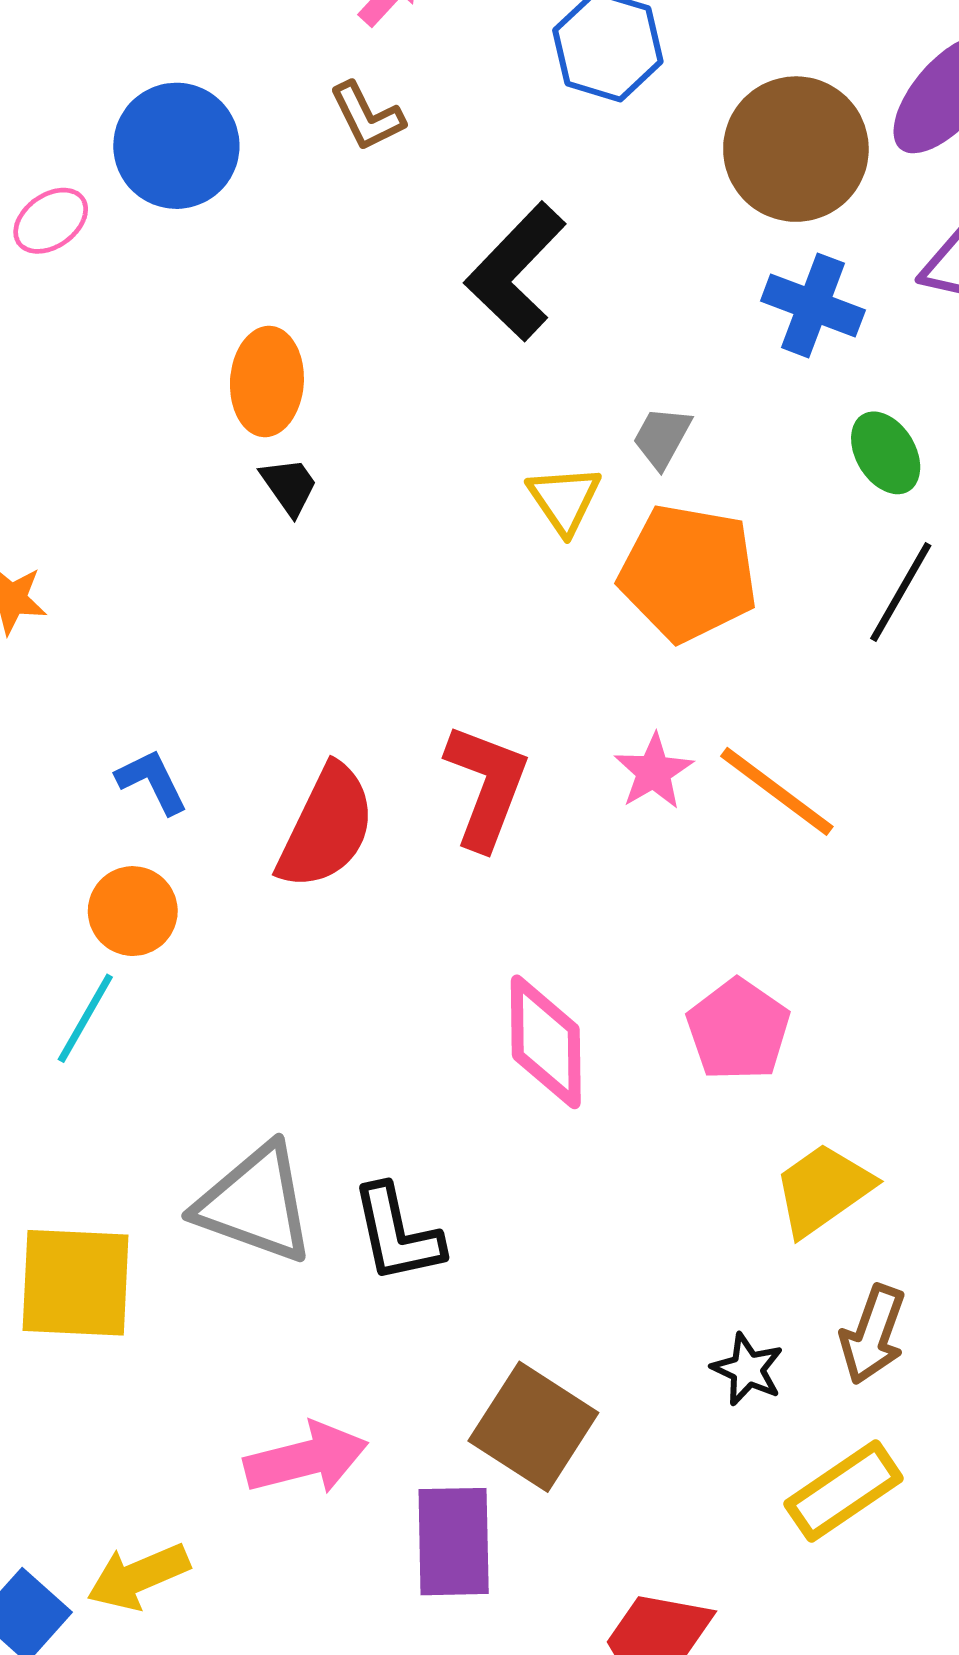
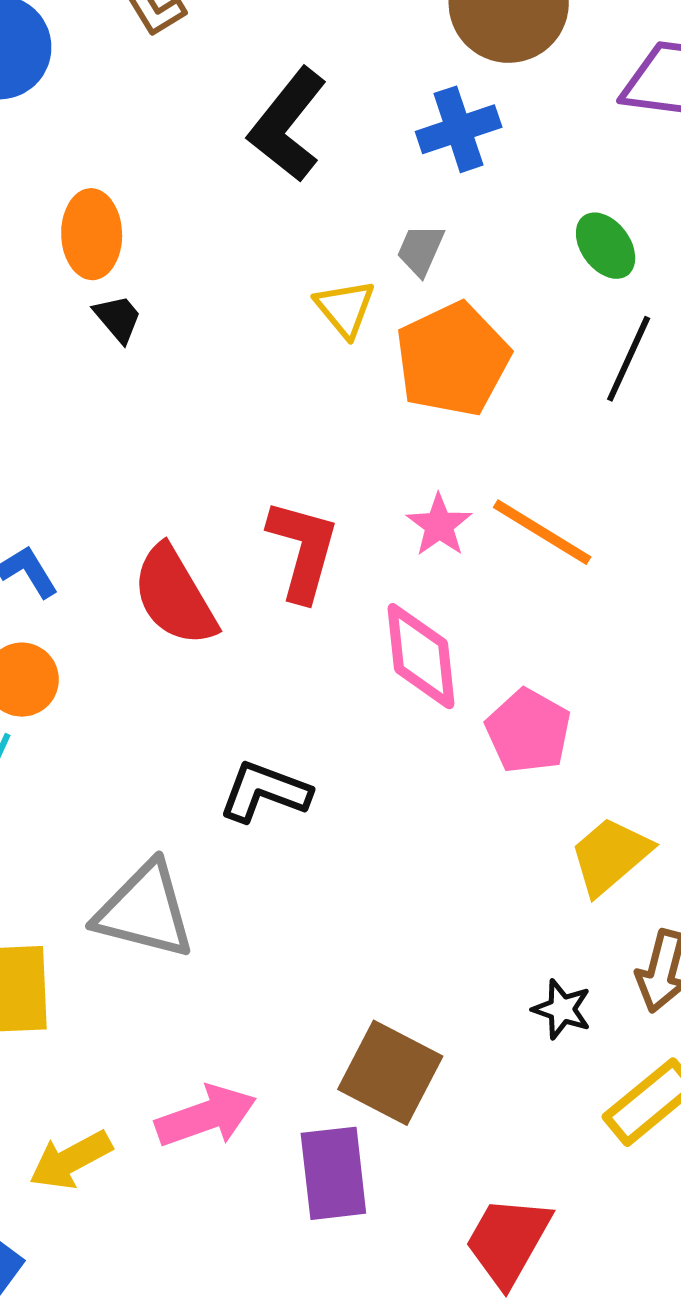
blue cross: (813, 305) -> (459, 129), moved, turned -34
orange pentagon: (688, 573) -> (453, 359), turned -30
red semicircle: (326, 827) -> (174, 596), turned 129
pink diamond: (546, 1042) -> (421, 656), moved
black L-shape: (397, 1234) -> (265, 792), moved, turned 128
yellow arrow: (138, 1577) -> (71, 1160), moved

